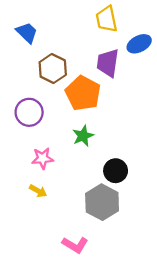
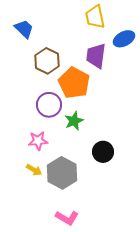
purple circle: (29, 112) -> (49, 105), moved
gray hexagon: (102, 202) -> (62, 173), moved

